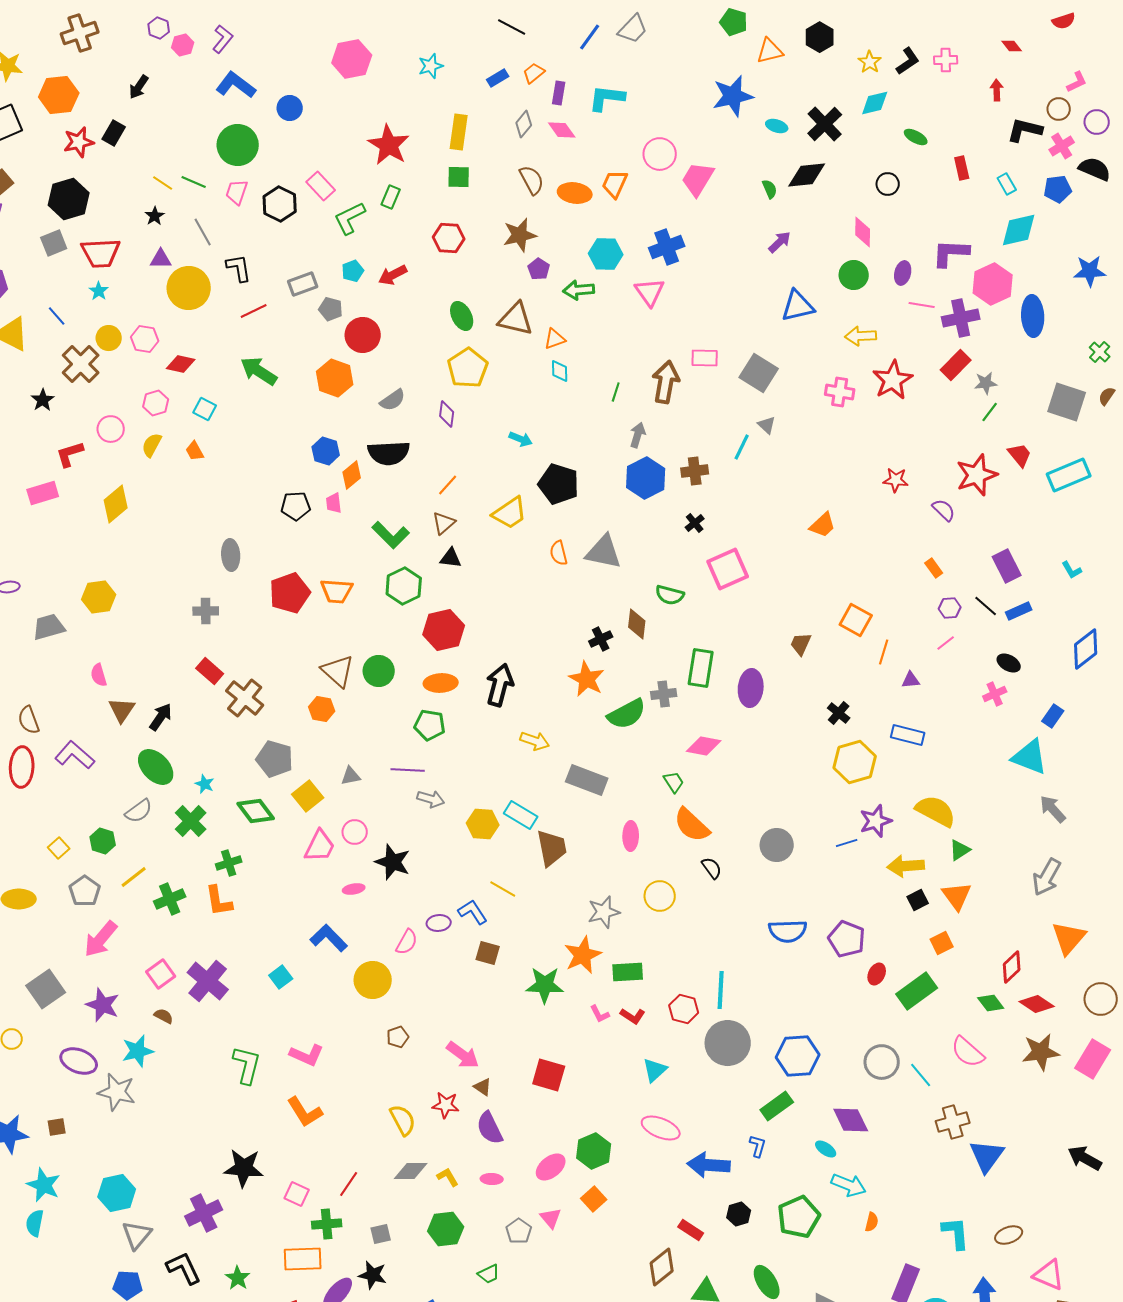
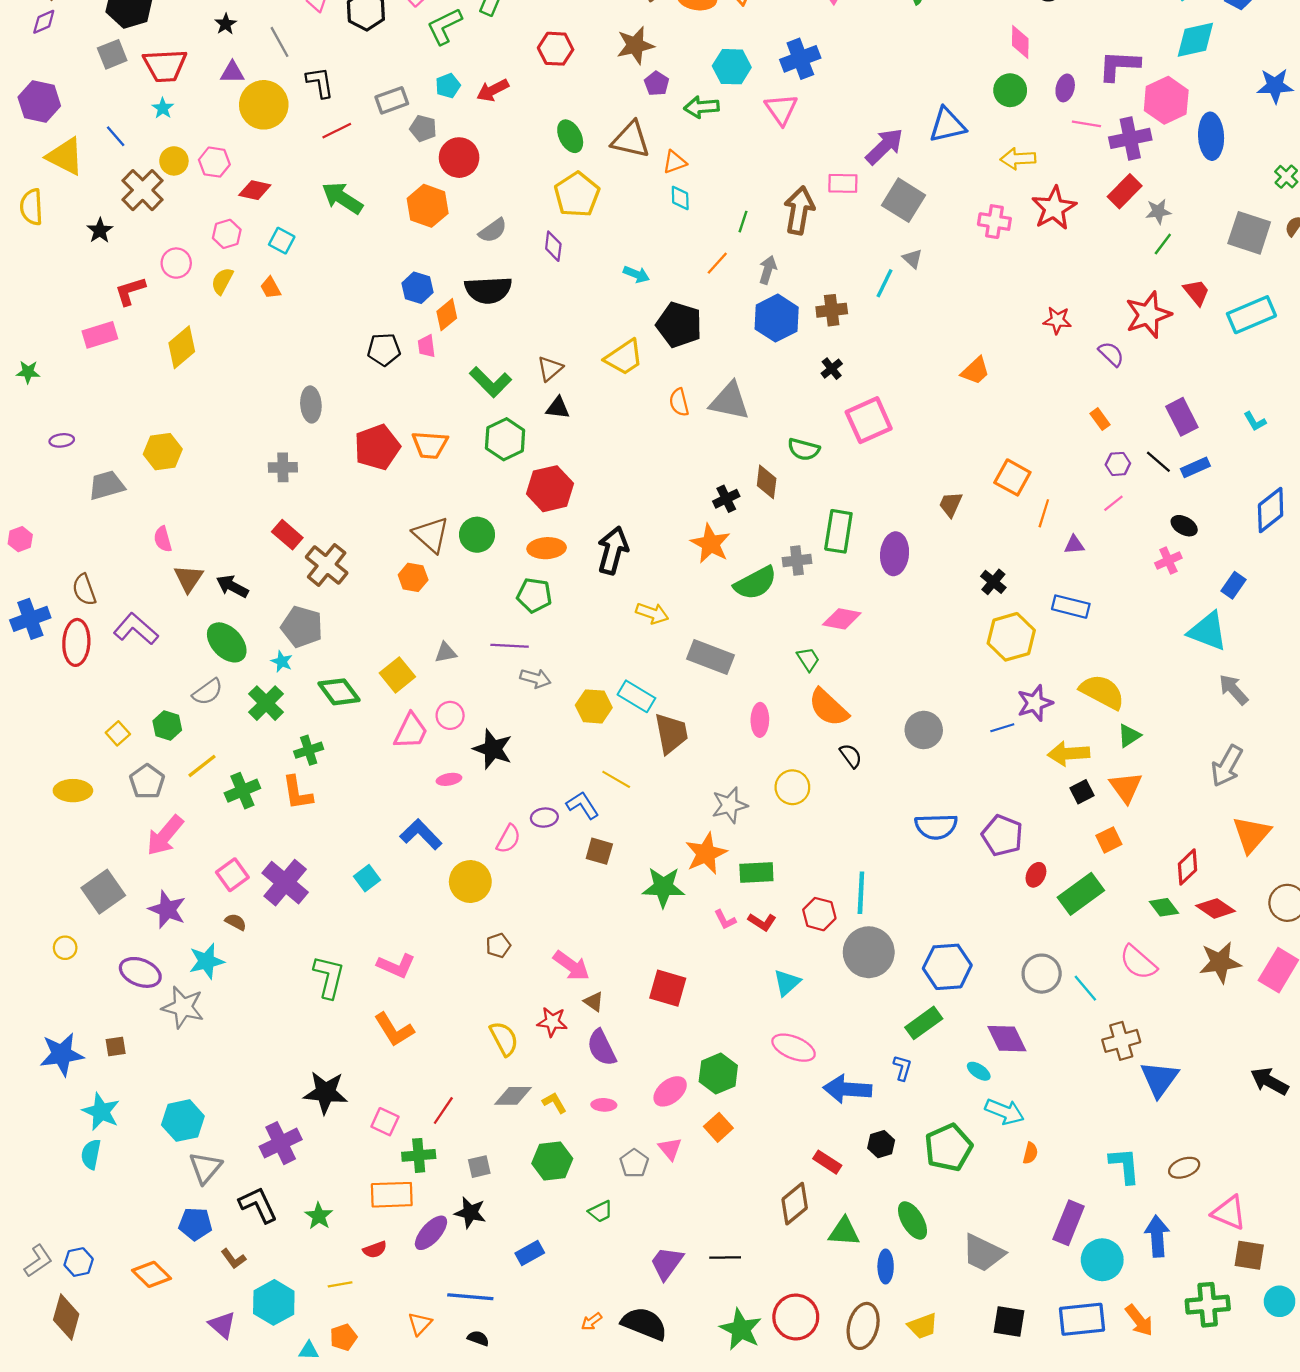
purple arrow: (780, 242) -> (884, 146), moved, size x1.5
orange line: (448, 485) -> (717, 263), moved
black arrow: (161, 717) -> (232, 586), turned -96
gray pentagon: (275, 759) -> (302, 627), moved

